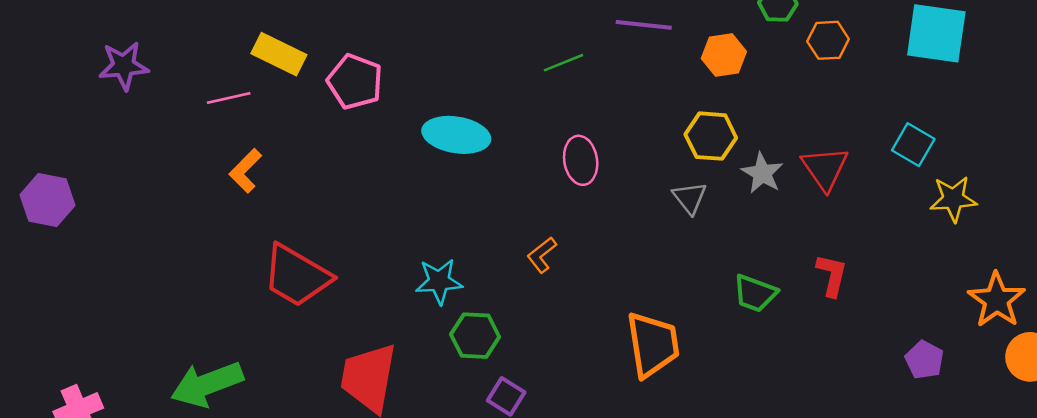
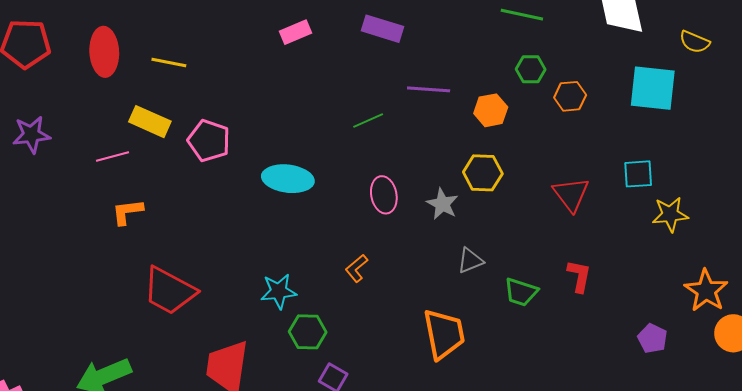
cyan square: (913, 145) -> (638, 174), turned -32
orange L-shape: (245, 171) -> (127, 212), turned 40
gray star: (762, 173) -> (442, 204), moved
gray triangle: (690, 198) -> (470, 261), moved, turned 48

